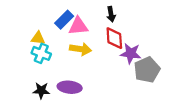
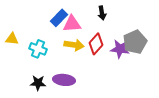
yellow triangle: (38, 38) -> (12, 39), moved
red diamond: (114, 38) -> (96, 44), moved, turned 45
gray pentagon: (147, 70) -> (135, 42), moved

